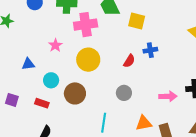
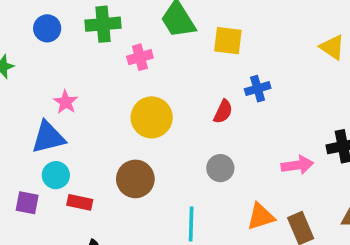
pink cross: (86, 25) -> (140, 57), size x0.6
pink star: (55, 45) -> (66, 102), moved
blue triangle: (28, 64) -> (48, 137), size x1.5
cyan circle: (51, 80) -> (56, 175), moved

